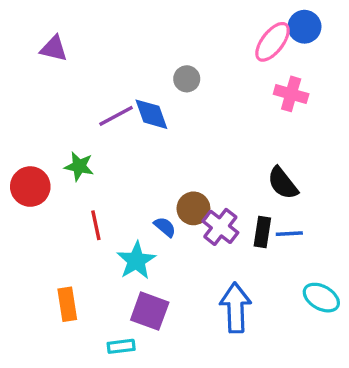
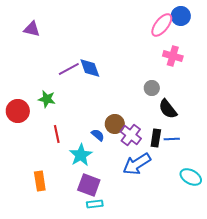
gray circle: (187, 79) -> (152, 88), moved
blue arrow: (236, 308) -> (137, 164), moved, turned -120
cyan rectangle: (121, 346) -> (95, 204), moved

